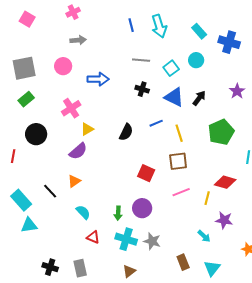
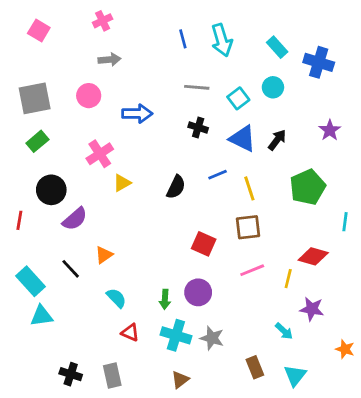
purple semicircle: (78, 151) -> (75, 219), moved

